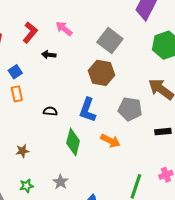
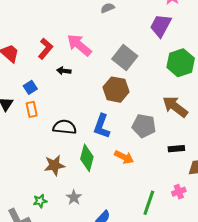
pink arrow: (64, 29) -> (79, 45), size x1.5
black semicircle: (50, 111) -> (65, 127), size x1.6
brown star: (22, 151) -> (54, 165), moved, size x1.5

